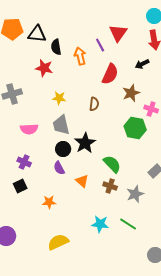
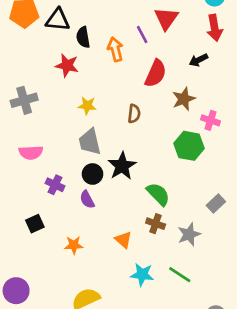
pink semicircle: (29, 129) -> (31, 153), moved
purple cross: (24, 162) -> (55, 185), moved
orange triangle: (82, 181) -> (123, 240), moved

